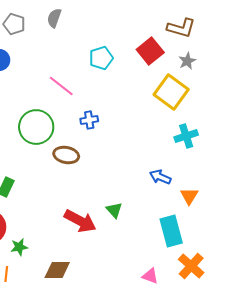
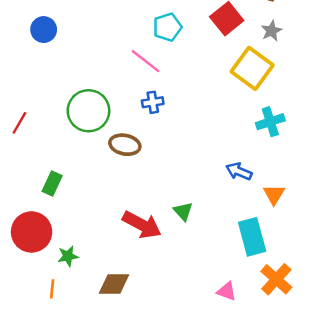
pink line: (61, 86) -> (145, 61), moved

